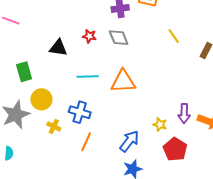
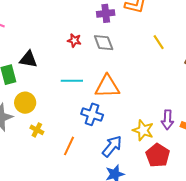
black triangle: (58, 48) -> (28, 59), moved
blue cross: (80, 112) -> (92, 114), moved
yellow star: (160, 125) -> (143, 130), size x1.5

